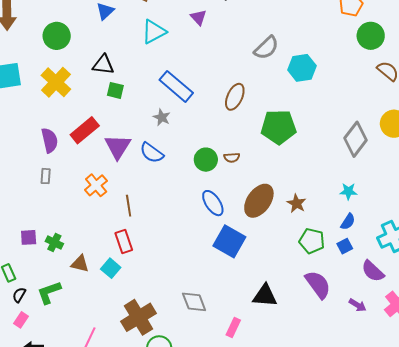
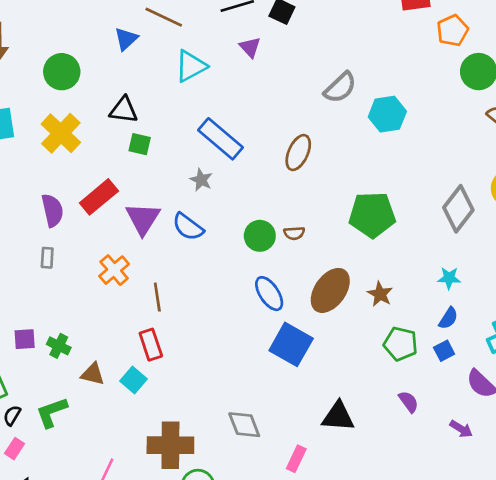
green pentagon: (279, 127) -> (372, 215), moved
purple semicircle: (318, 284) -> (409, 402), size x0.6
brown cross: (139, 317) -> (170, 445), turned 32

